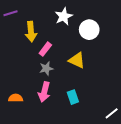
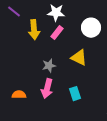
purple line: (11, 13) -> (14, 12), turned 56
white star: (64, 16) -> (56, 13), moved, turned 30
pink rectangle: (45, 49) -> (57, 33), moved

